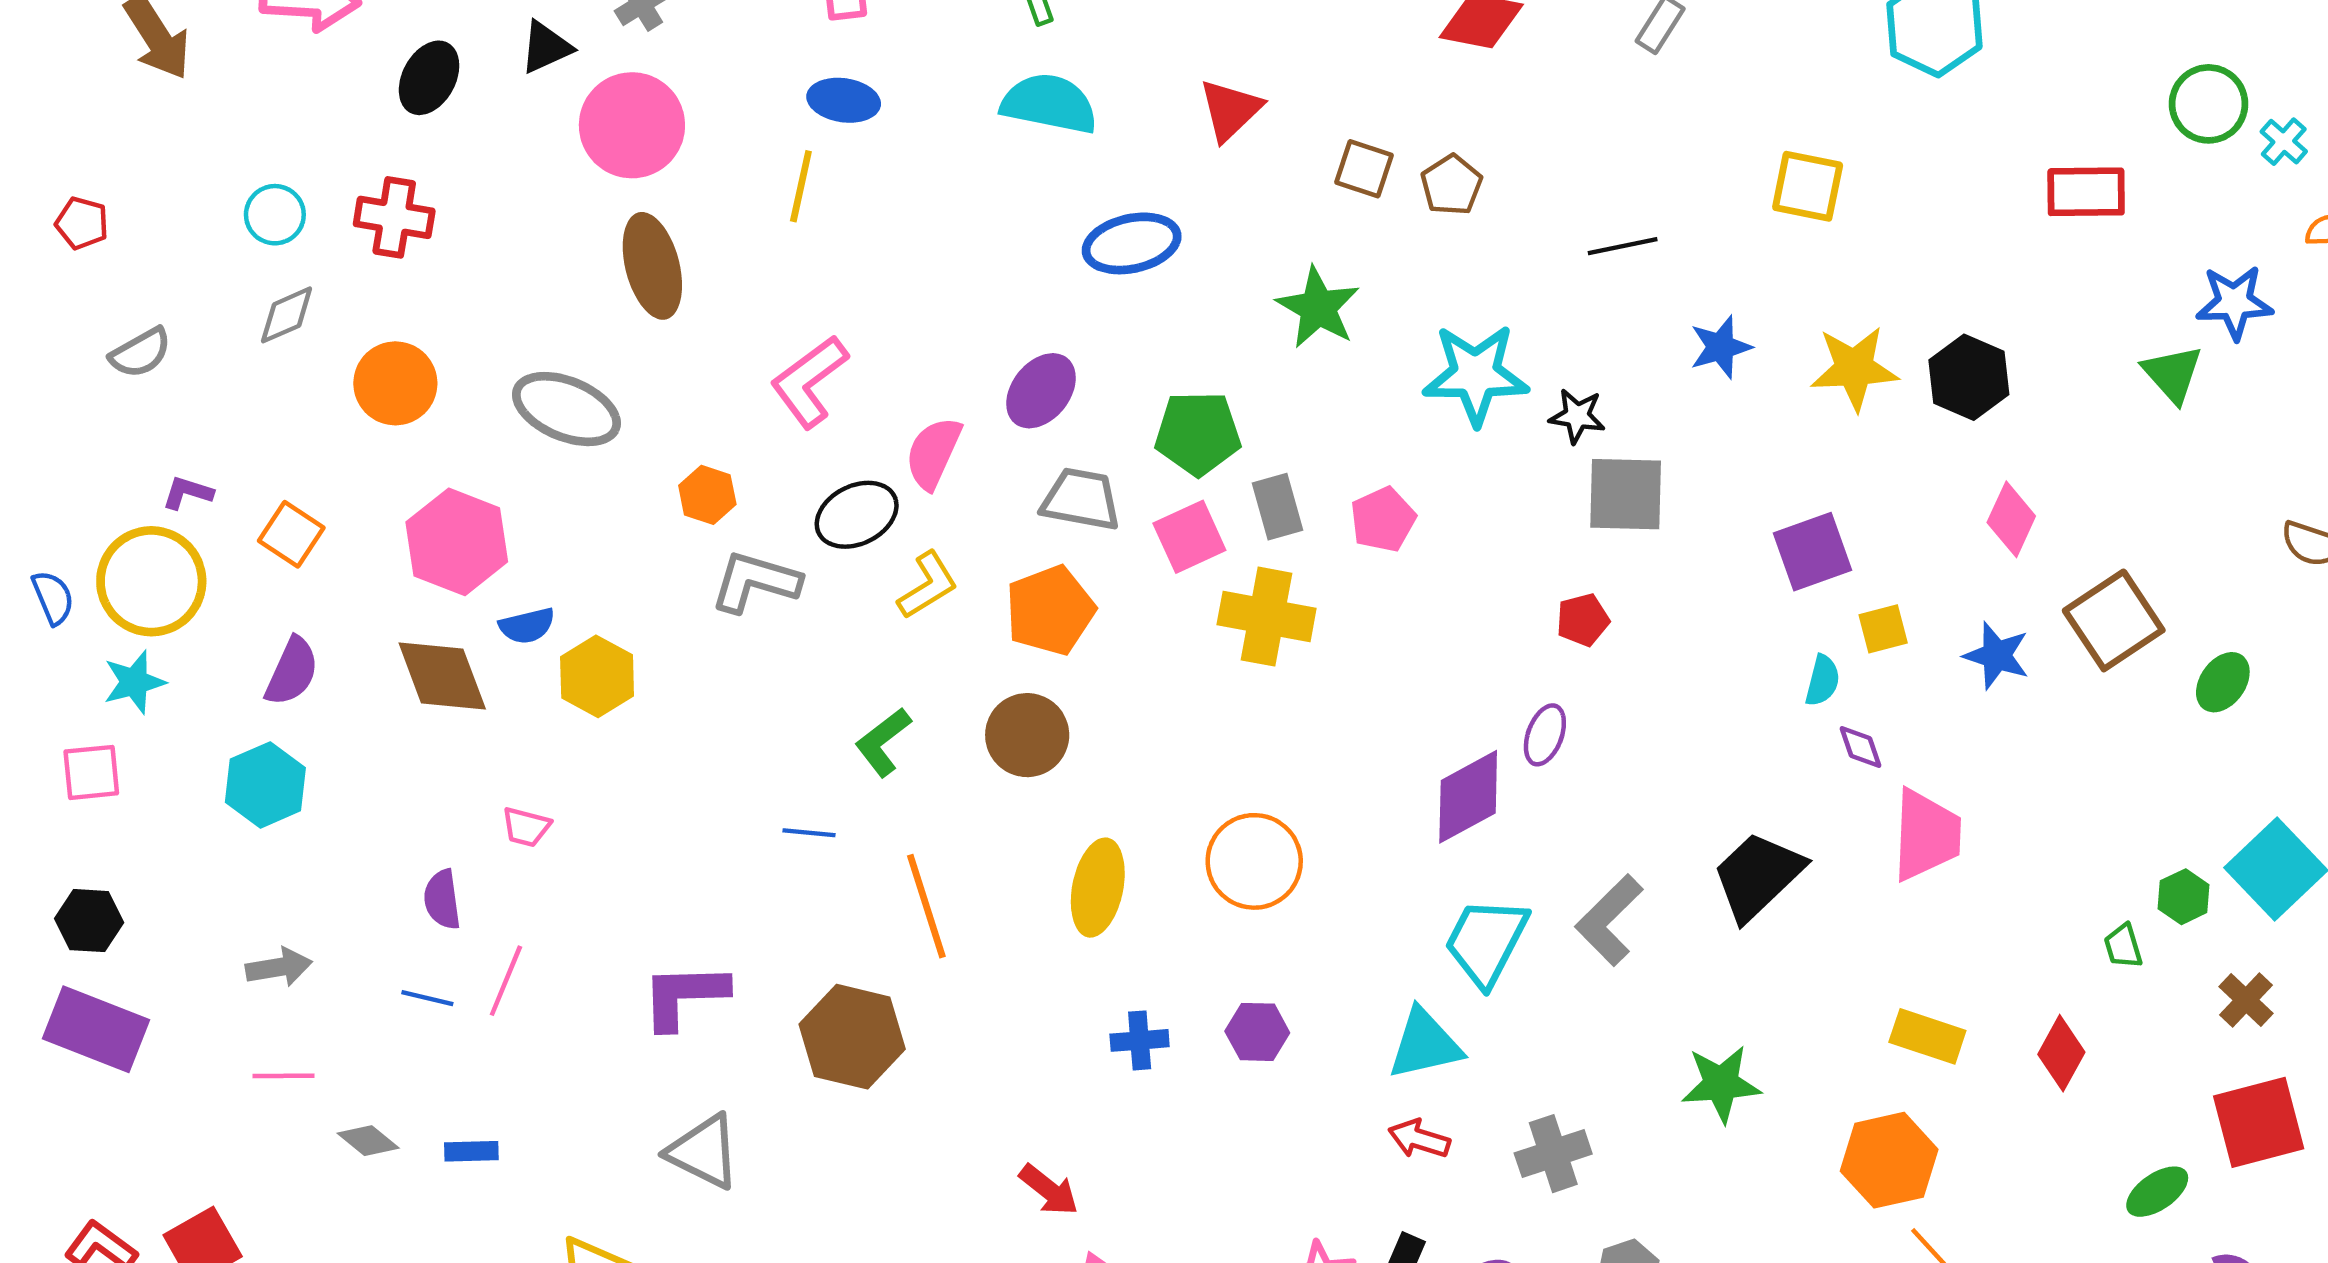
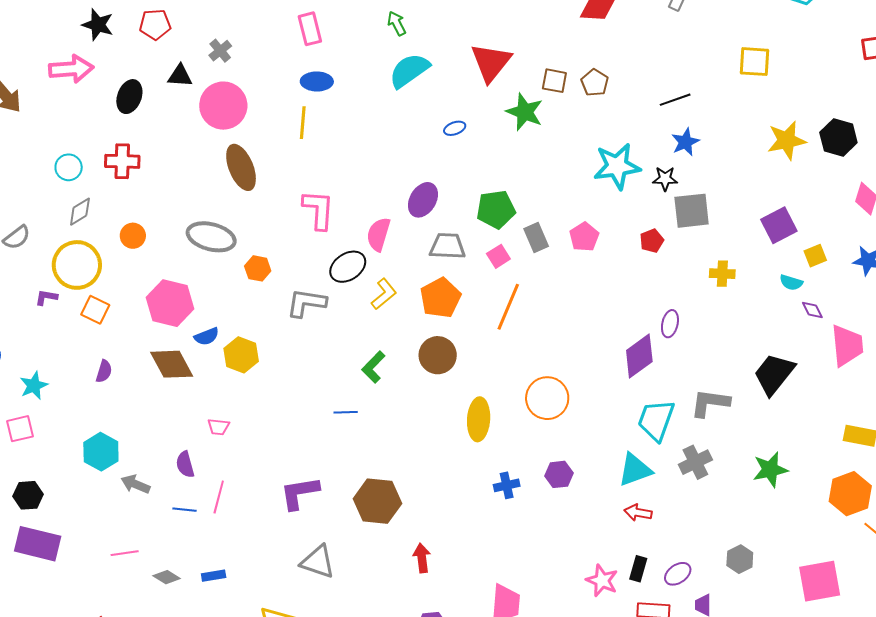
black triangle: (546, 47) -> (180, 76), turned 36
cyan semicircle: (1049, 104) -> (409, 71), turned -39
red triangle: (1230, 110) -> (491, 62), size x1.4
blue ellipse: (1132, 243) -> (455, 128), size x0.5
green star: (1318, 308) -> (525, 112), moved
blue star: (1721, 347) -> (685, 142), moved
pink L-shape: (809, 381) -> (318, 210), turned 138
orange circle: (395, 383) -> (133, 236), size x0.7
orange hexagon: (707, 495) -> (258, 268), moved
pink square: (1189, 537) -> (498, 256), size x0.7
yellow circle: (151, 581) -> (77, 265), moved
yellow cross: (1267, 617) -> (722, 274), moved, size x0.6
red pentagon: (1583, 620) -> (652, 241), moved
purple semicircle: (292, 671) -> (104, 371), size x0.7
cyan semicircle: (1822, 681) -> (791, 282), turned 100
cyan hexagon: (265, 785) -> (101, 452), moved
orange line: (926, 906) -> (508, 307), moved, turned 48
gray L-shape: (1609, 920) -> (710, 403), turned 60
gray arrow: (279, 967) -> (135, 484), moved, turned -140
gray cross: (1553, 1154) -> (695, 462), moved
red arrow: (1049, 1190) -> (422, 558), moved, turned -128

